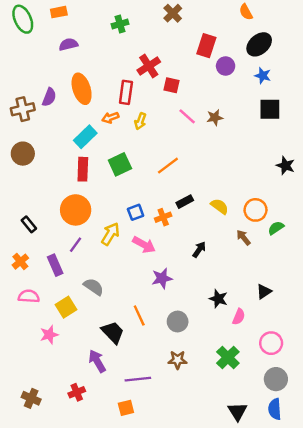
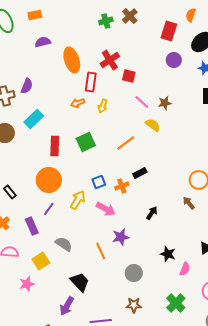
orange semicircle: (246, 12) -> (191, 15), turned 48
green cross: (120, 24) -> (106, 21), moved
red rectangle: (206, 46) -> (169, 31), moved
orange ellipse: (82, 89) -> (72, 60), moved
cyan rectangle: (85, 137) -> (34, 119), moved
yellow semicircle: (220, 206) -> (153, 125), moved
orange line: (139, 316) -> (101, 251), moved
purple arrow: (97, 361) -> (67, 306), turned -120

